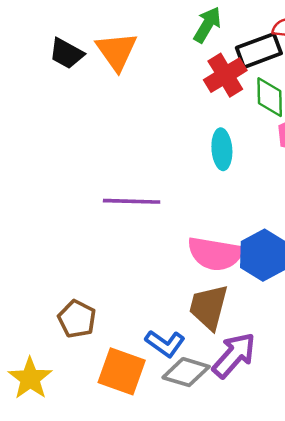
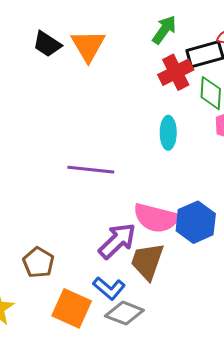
purple arrow: (234, 355) -> (117, 241), moved

